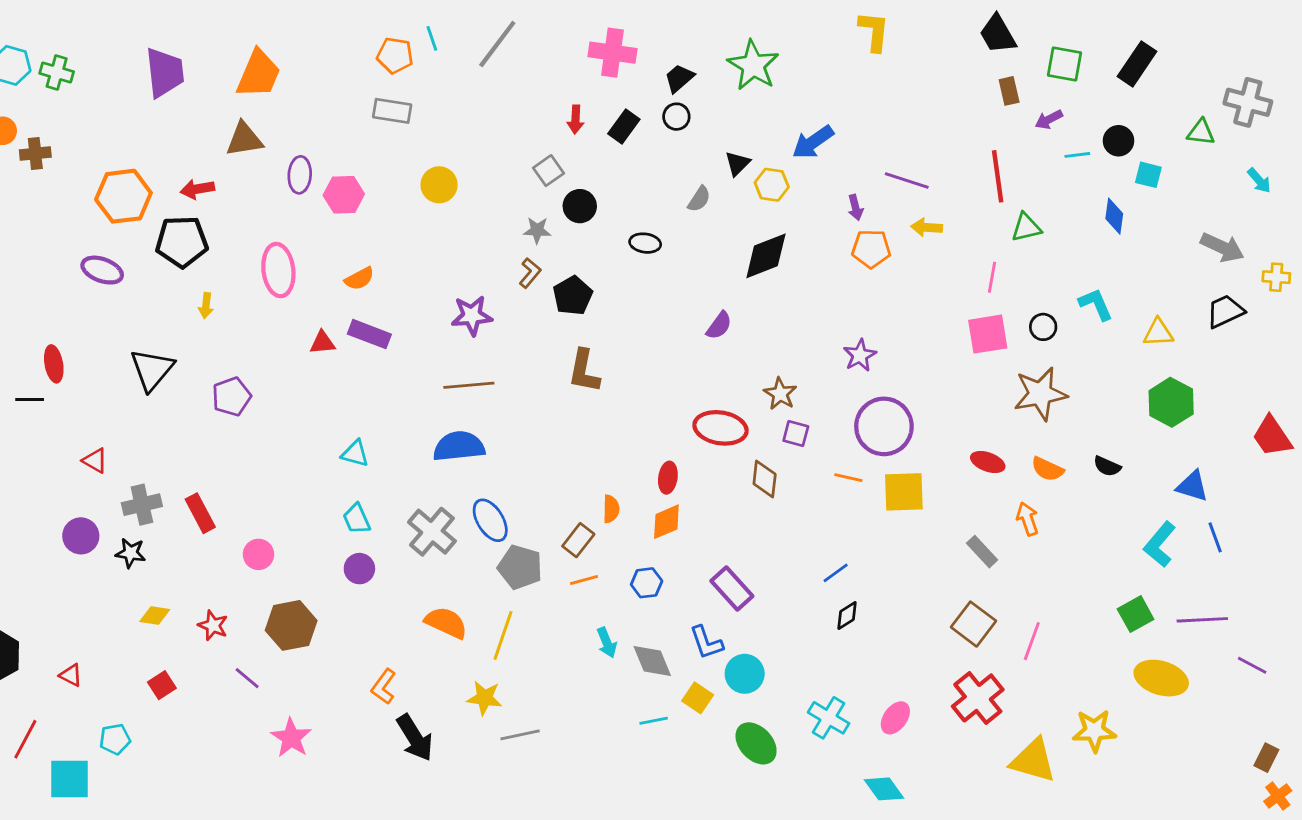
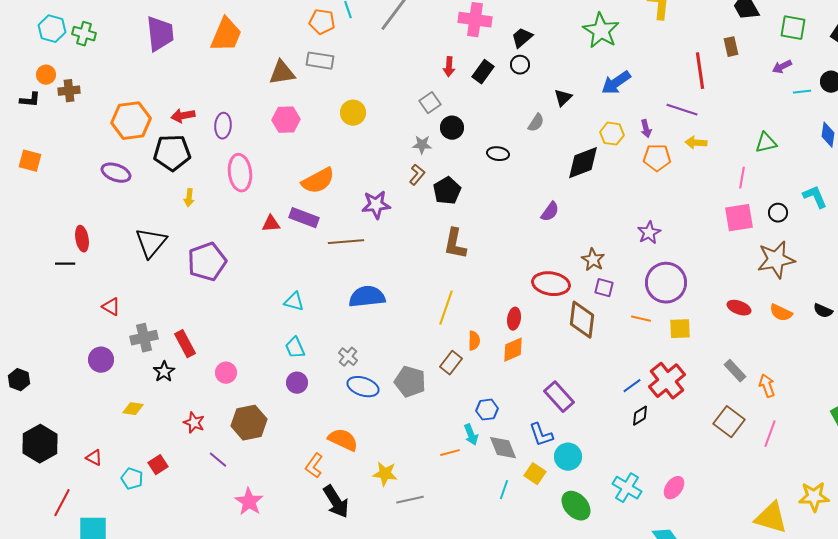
green star: (753, 65) -> (601, 31), moved
brown rectangle: (1009, 91) -> (731, 47), moved
brown triangle: (244, 139) -> (282, 73), moved
purple ellipse: (300, 175) -> (223, 126), moved
red line: (998, 176) -> (700, 71), moved
yellow hexagon: (772, 185) -> (612, 134), moved
orange semicircle: (359, 279) -> (318, 181), moved, size x1.6
brown line: (469, 385) -> (346, 242), moved
purple pentagon: (231, 397) -> (207, 262), size x1.4
brown diamond: (765, 479) -> (582, 320), size x1.4
yellow square: (904, 492) -> (680, 329), size x0.7
orange arrow: (1028, 519) -> (767, 386), moved
blue ellipse: (490, 520) -> (363, 387), moved, turned -40
gray cross: (432, 532) -> (348, 357), size x0.6
black star: (131, 553) -> (164, 372), moved, turned 30
orange line: (584, 580) -> (450, 453), moved
blue hexagon: (647, 583) -> (487, 410), moved
yellow diamond: (155, 616) -> (133, 409), moved
orange semicircle: (446, 623) -> (343, 440), moved
yellow line: (503, 635) -> (446, 308), moved
red cross: (978, 698) -> (667, 381), moved
cyan line: (654, 721) -> (504, 490), turned -60
cyan pentagon: (115, 739) -> (132, 479), moved, turned 30

